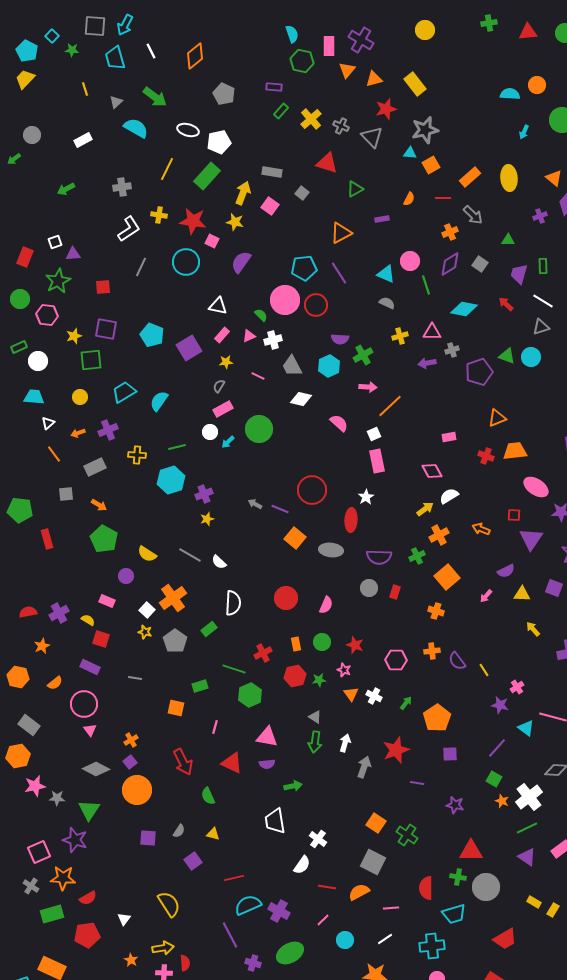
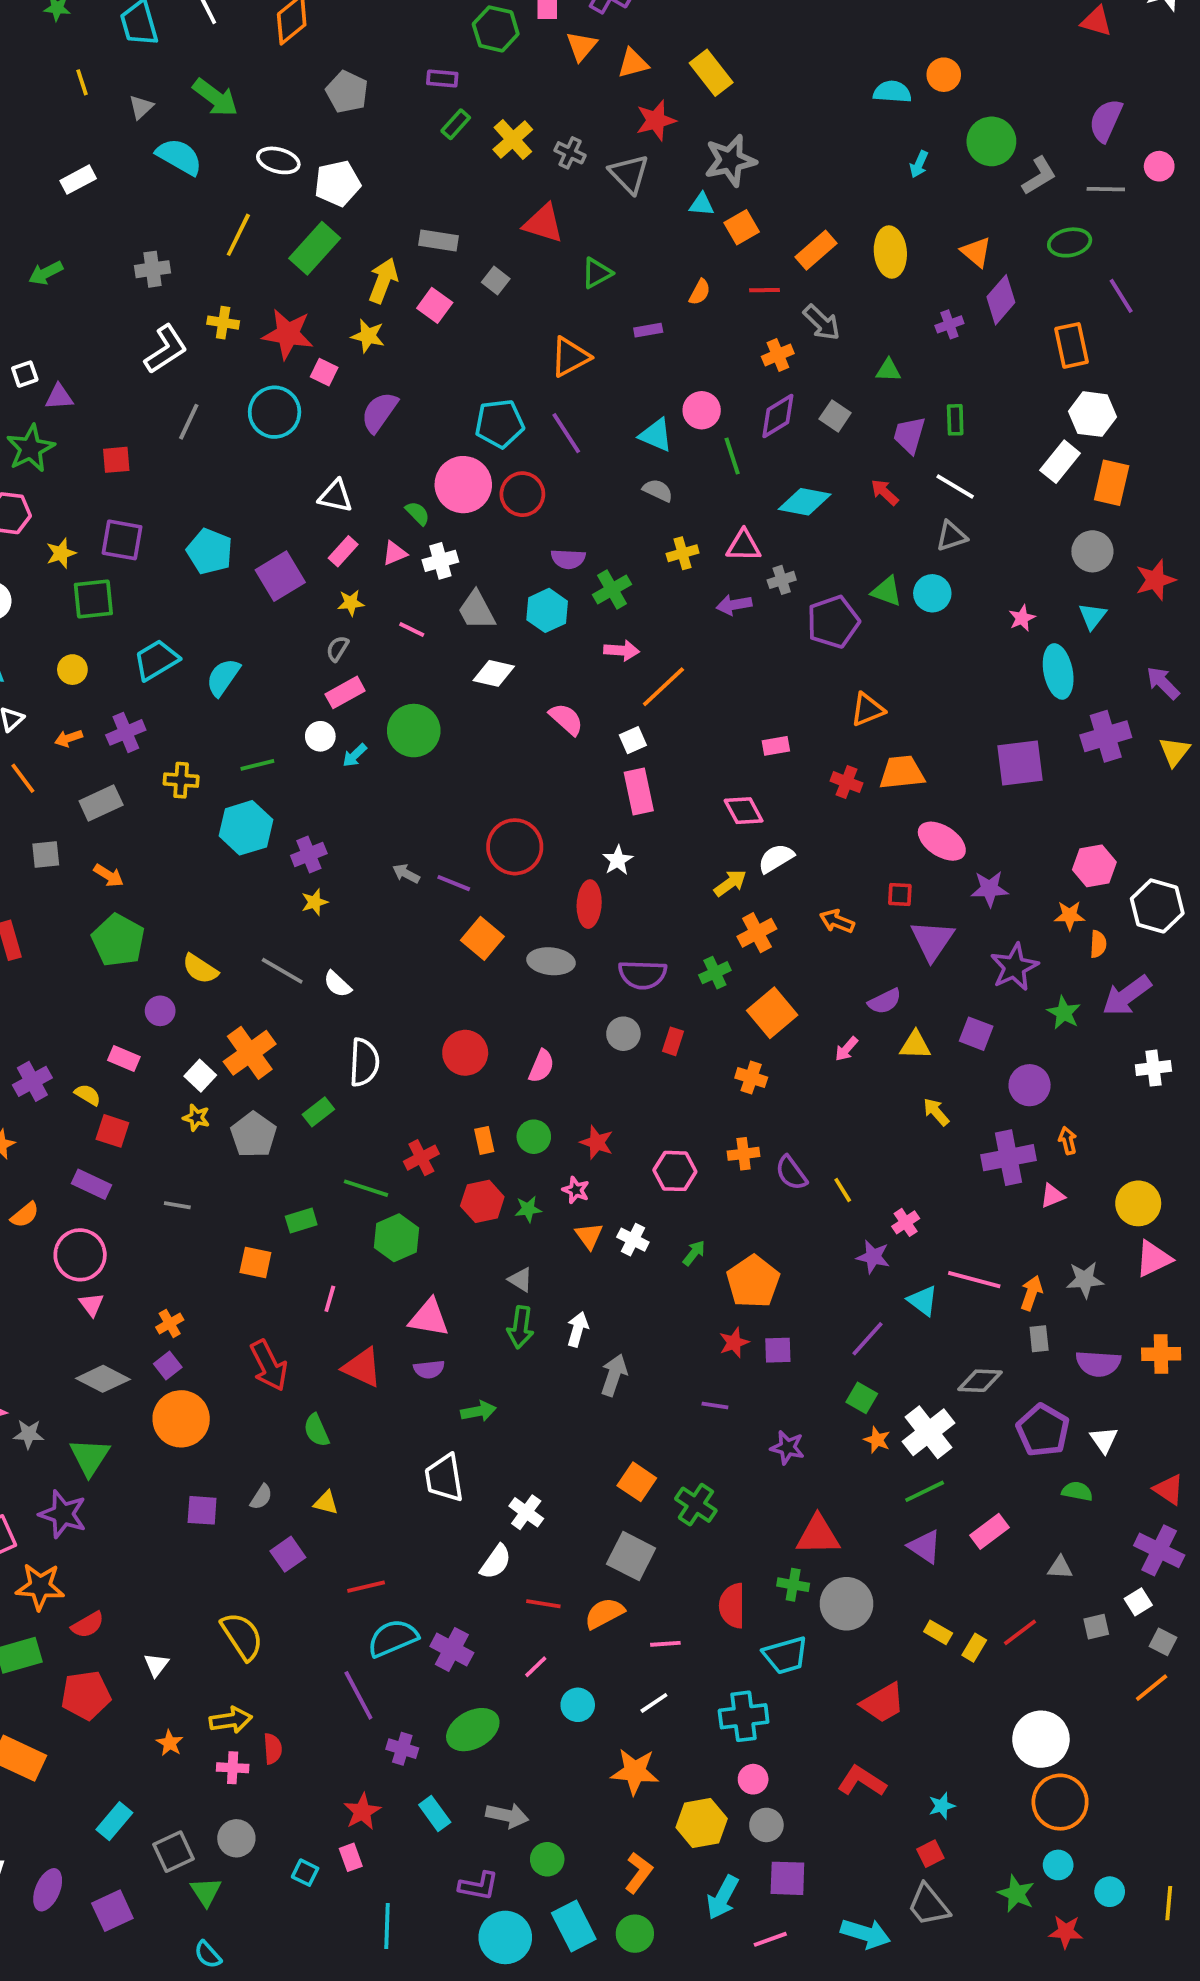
red star: (396, 750) -> (734, 1343), moved, size x0.6

